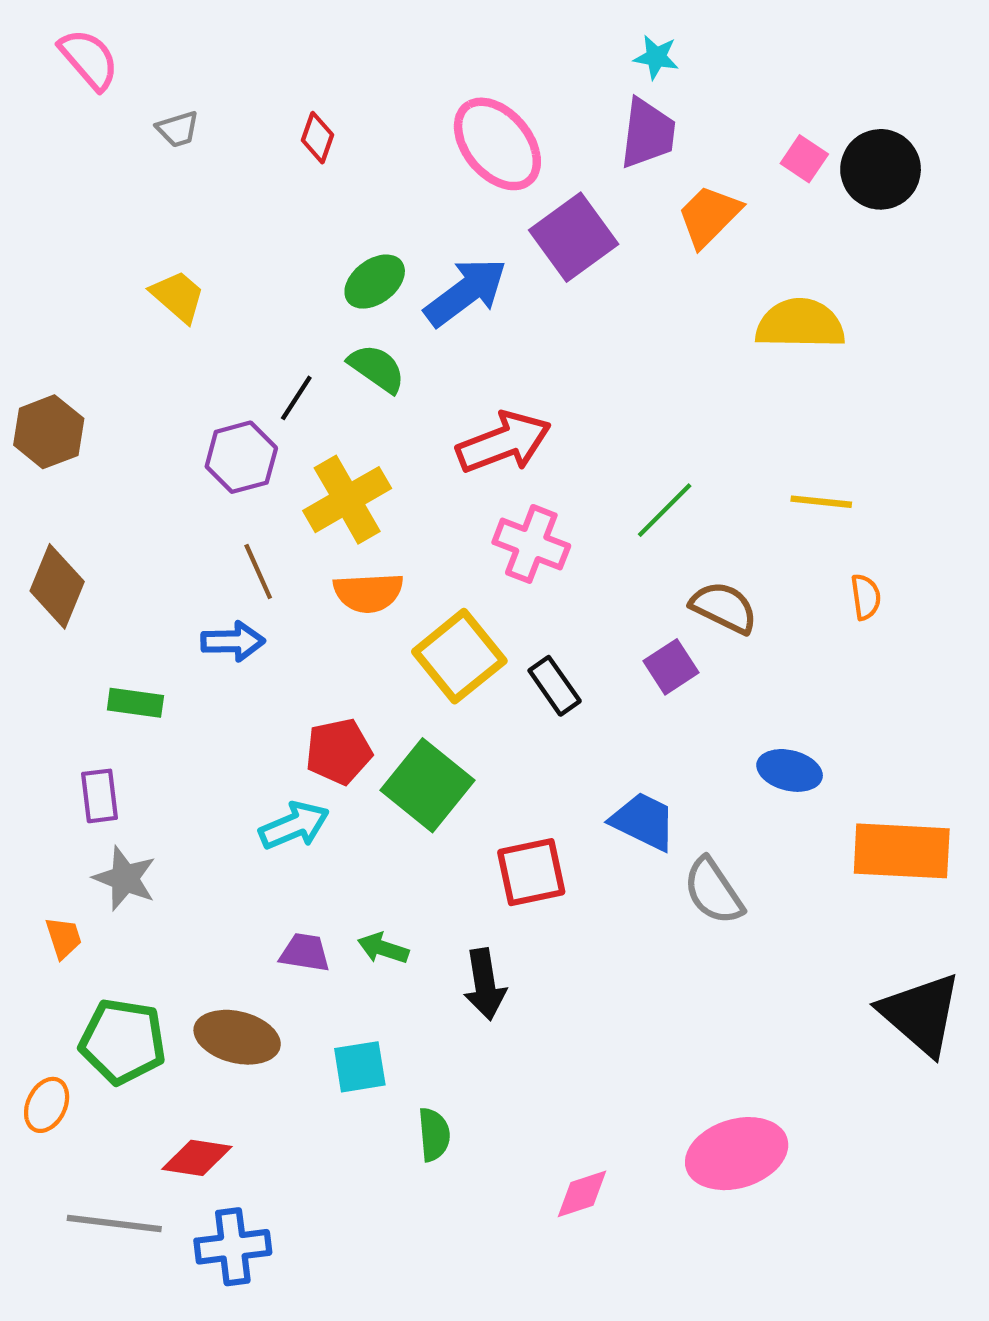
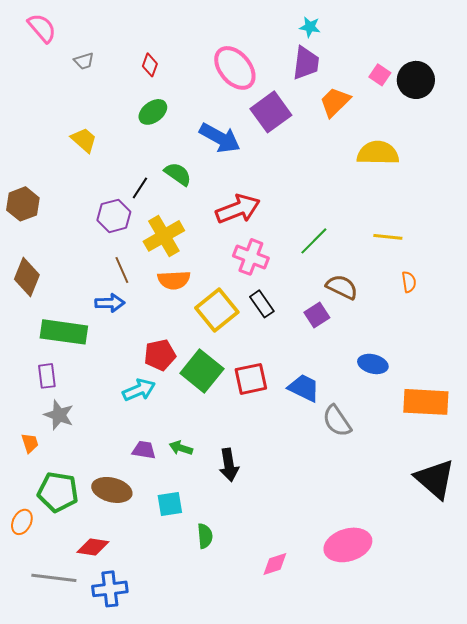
green ellipse: (375, 282) -> (153, 112), moved
blue arrow: (466, 292) -> (220, 138), turned 66
black rectangle: (555, 686) -> (262, 304), moved
green rectangle: (135, 703) -> (64, 332), size x1.8
red square: (531, 872) -> (251, 379), moved

